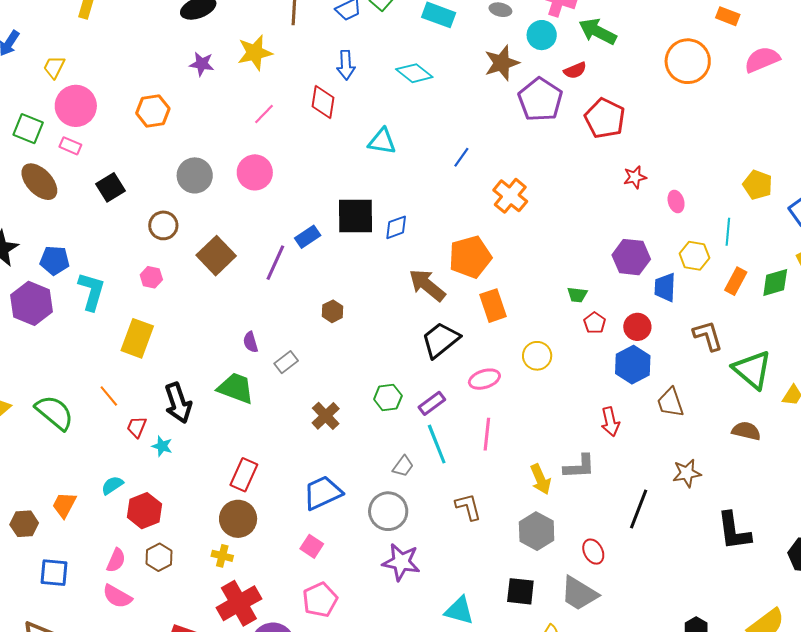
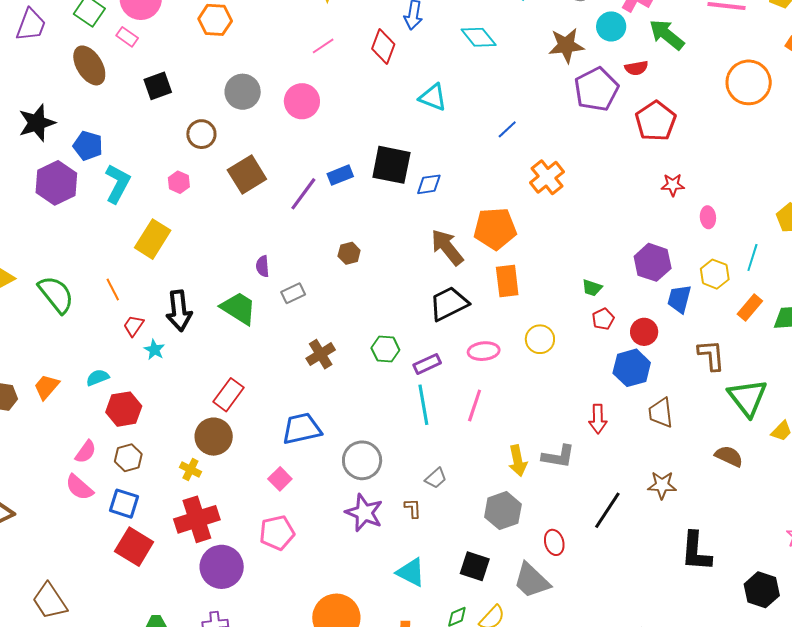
gray trapezoid: (403, 466) -> (436, 478), moved
brown L-shape: (468, 507) -> (413, 508), moved, size x0.7
blue square: (54, 573) -> (124, 504), moved

